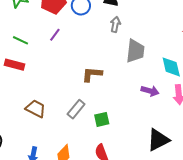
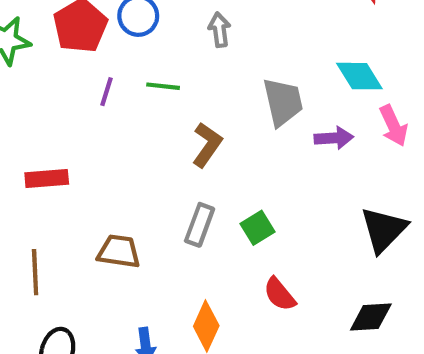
green line: (21, 40) -> (163, 86), moved
gray trapezoid: (135, 51) -> (283, 102), moved
brown L-shape: (92, 74) -> (207, 145), turned 140

